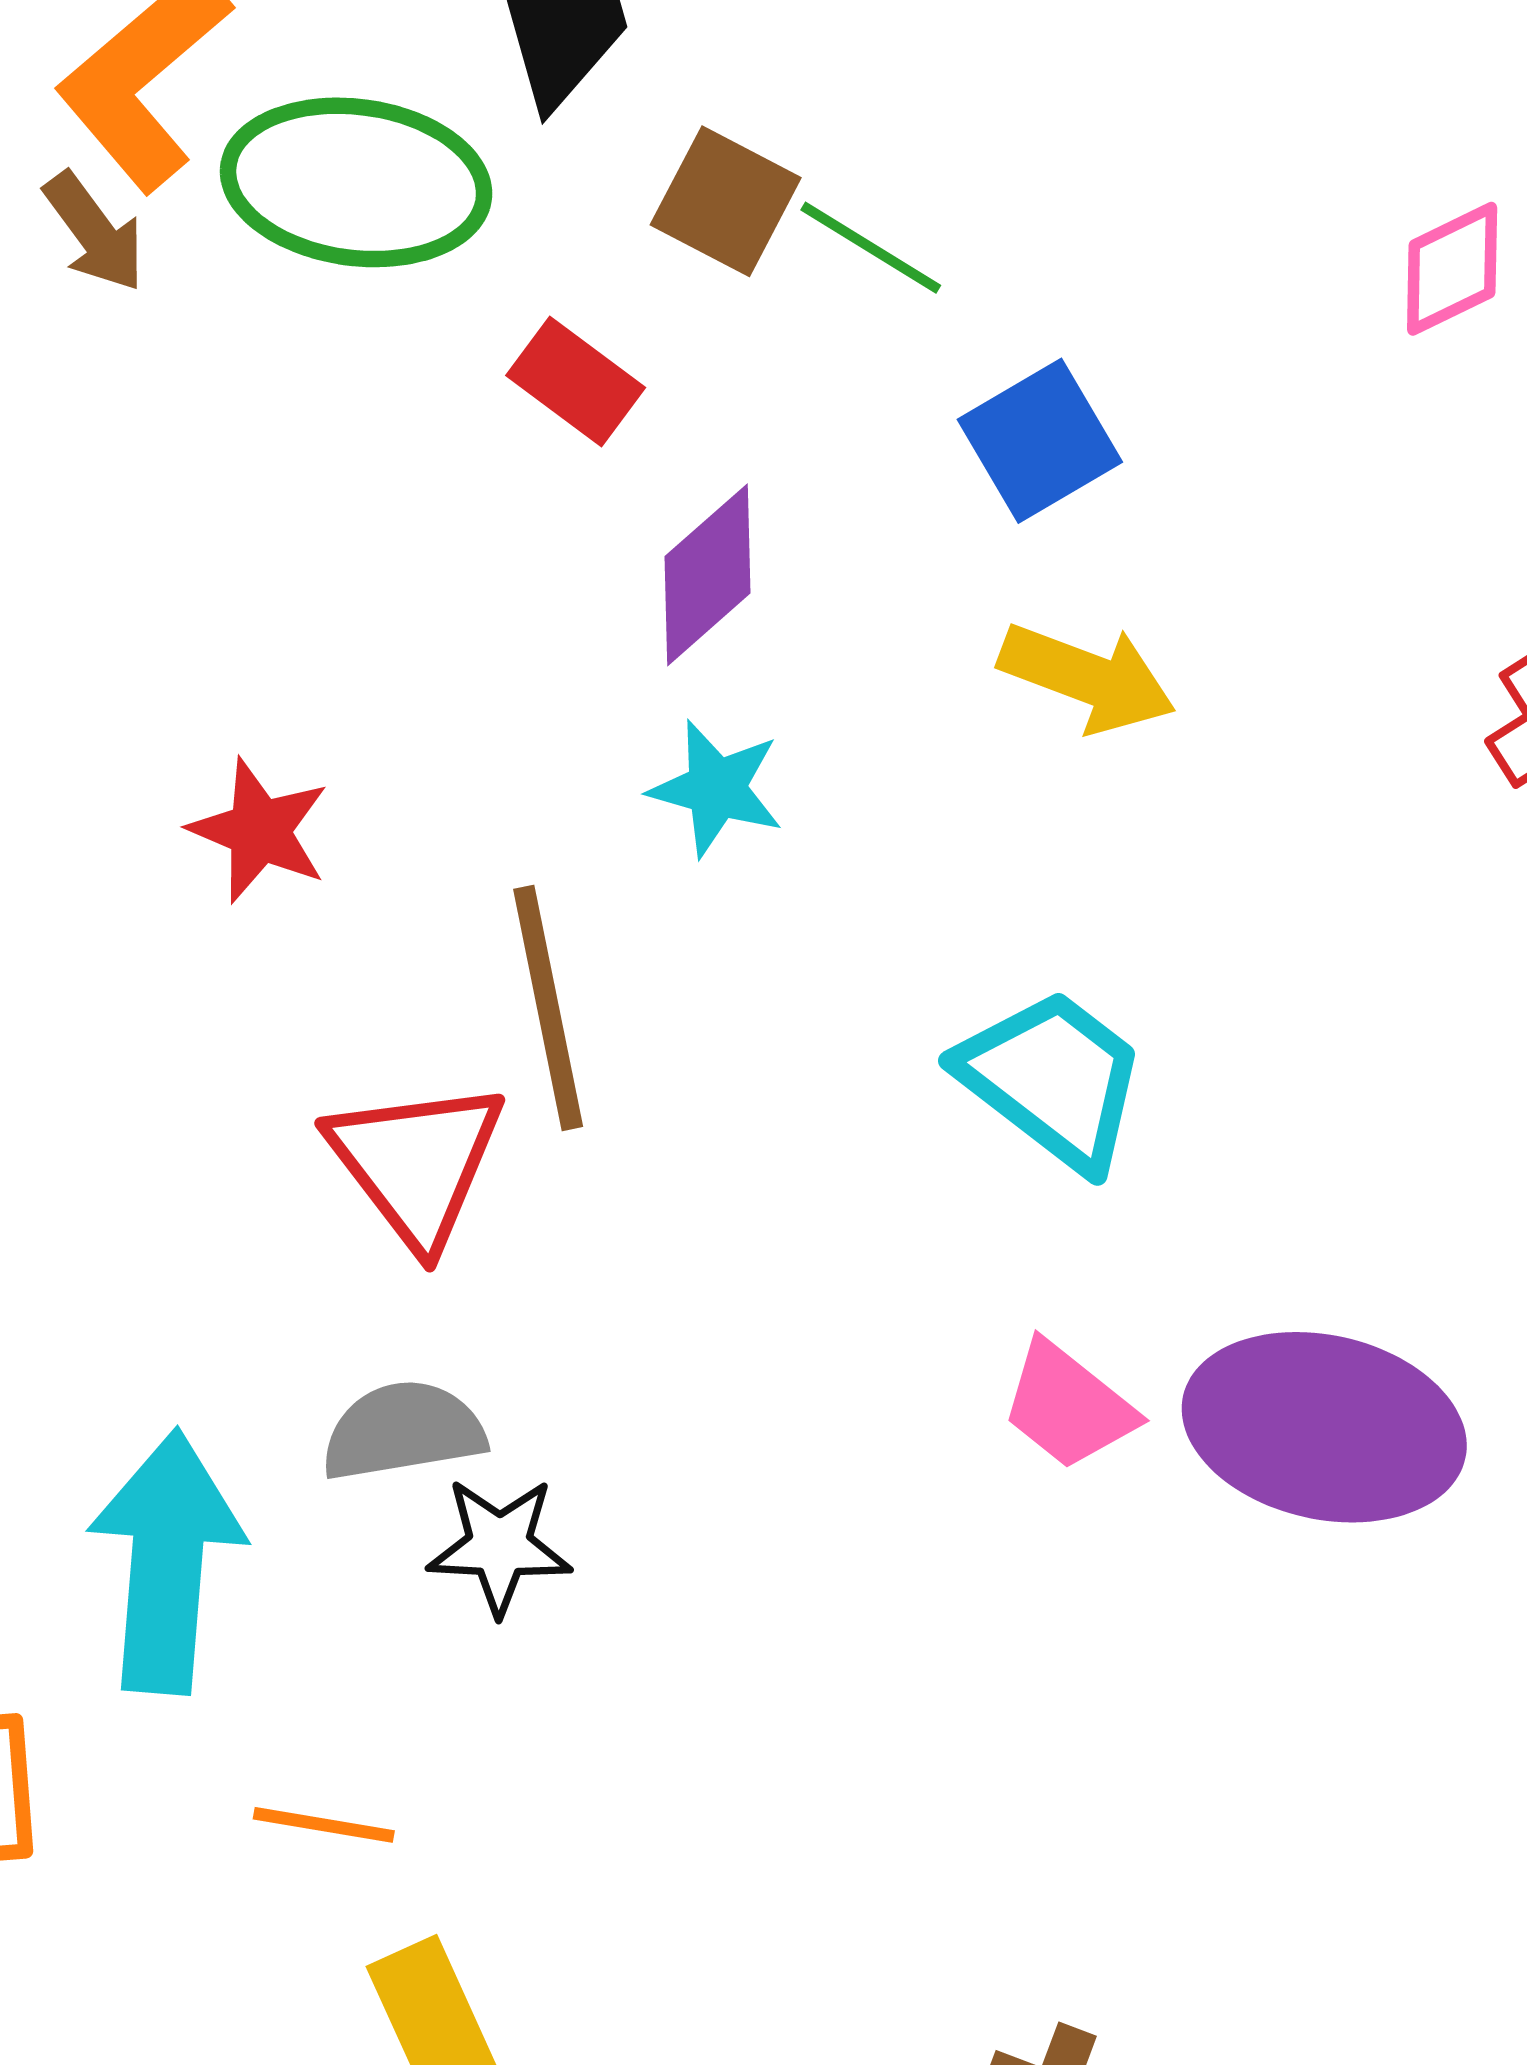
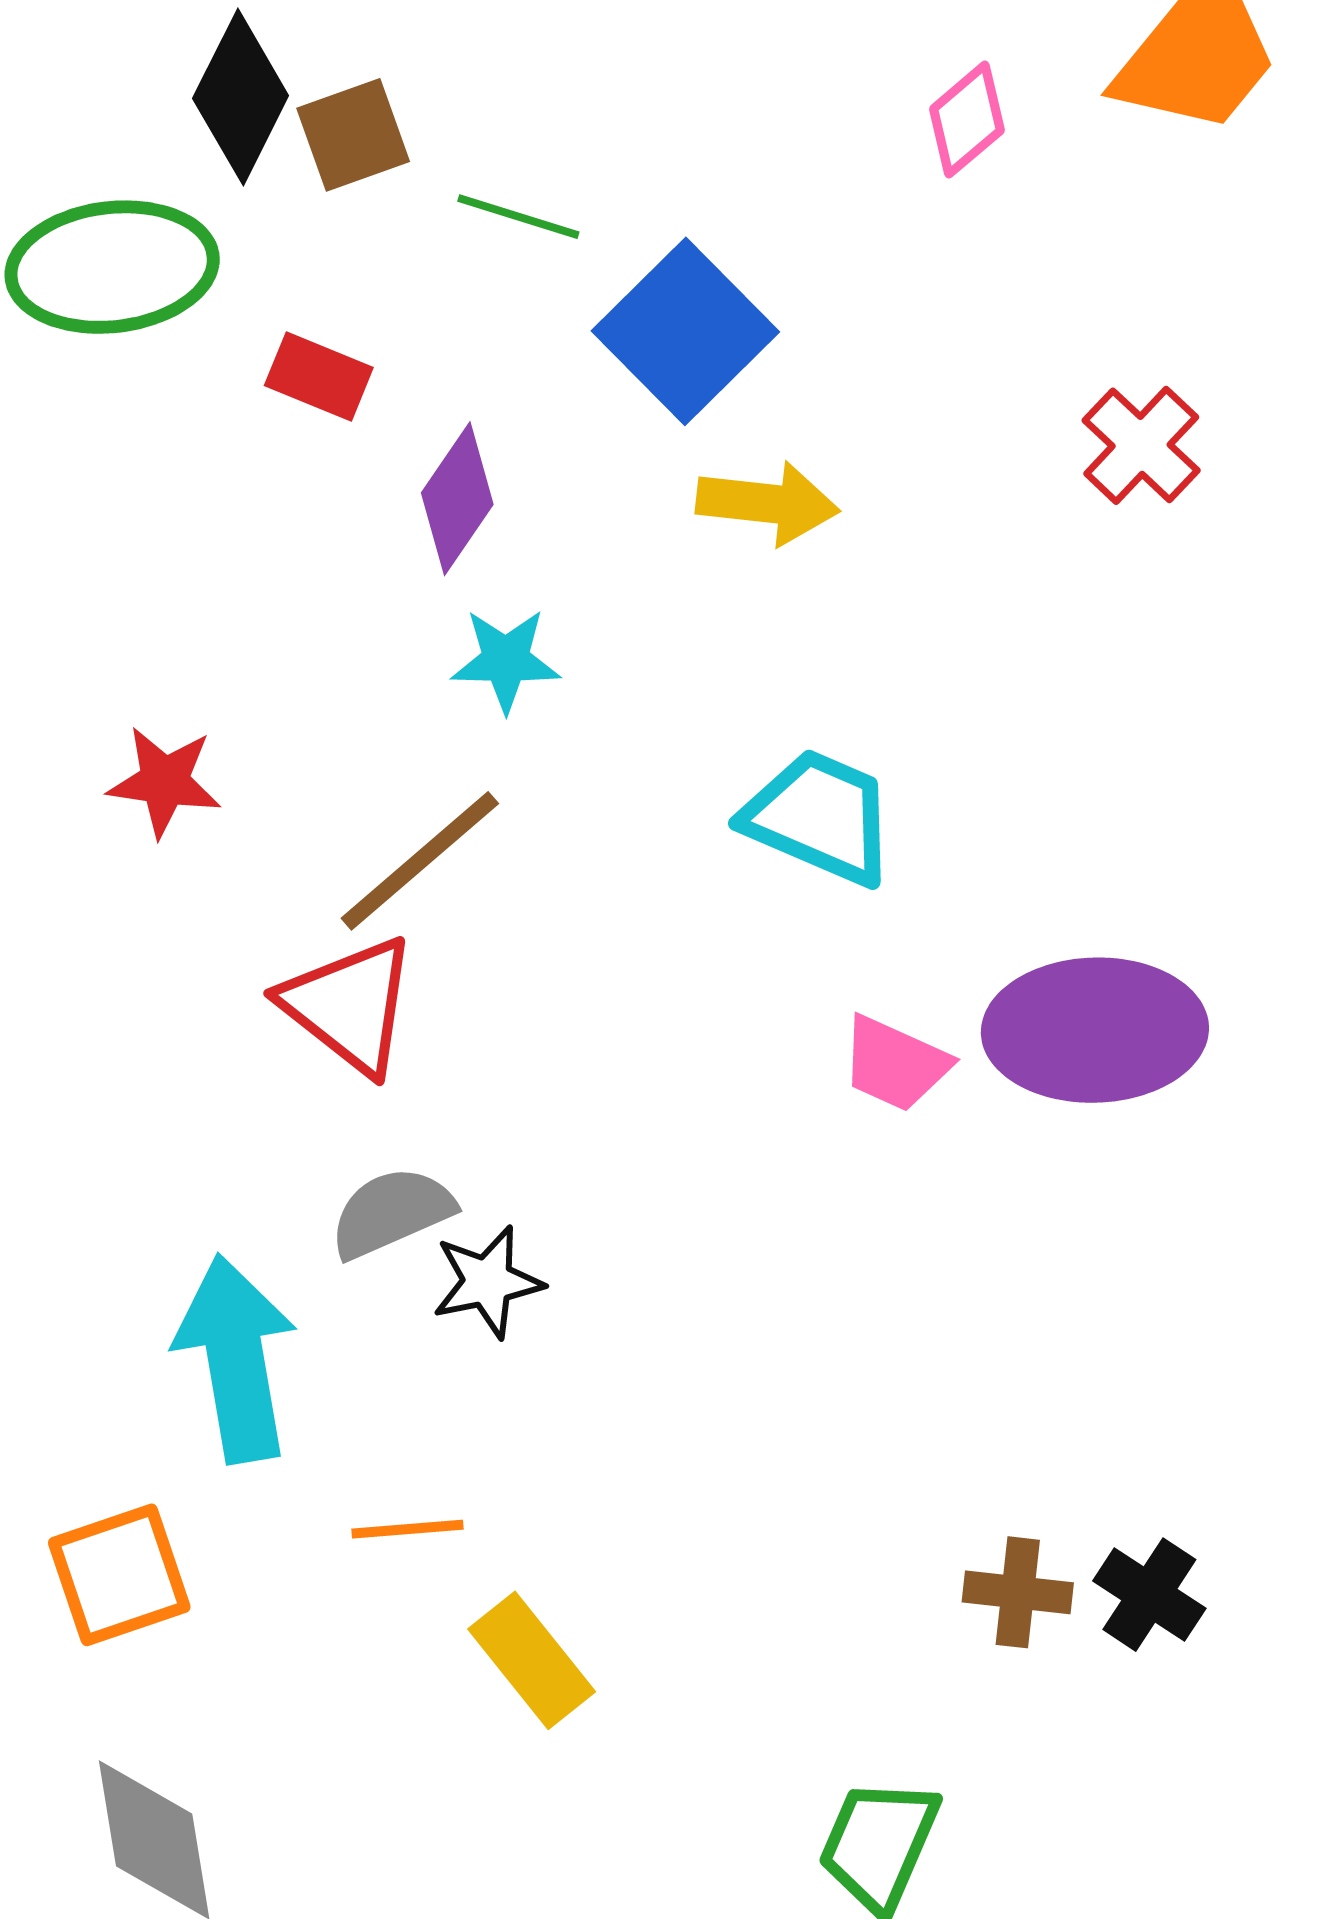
brown square: (726, 201) -> (353, 135), moved, turned -33
blue square: (1040, 441) -> (685, 331), size x1.4
brown line: (548, 1008) -> (420, 861), turned 75

